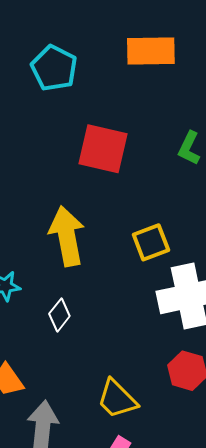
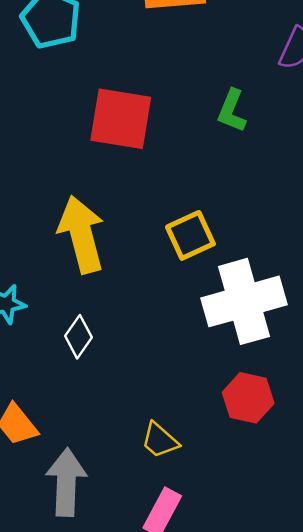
yellow trapezoid: (117, 399) -> (160, 440), size x0.7

